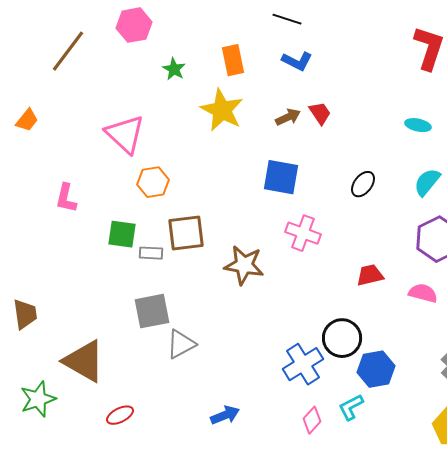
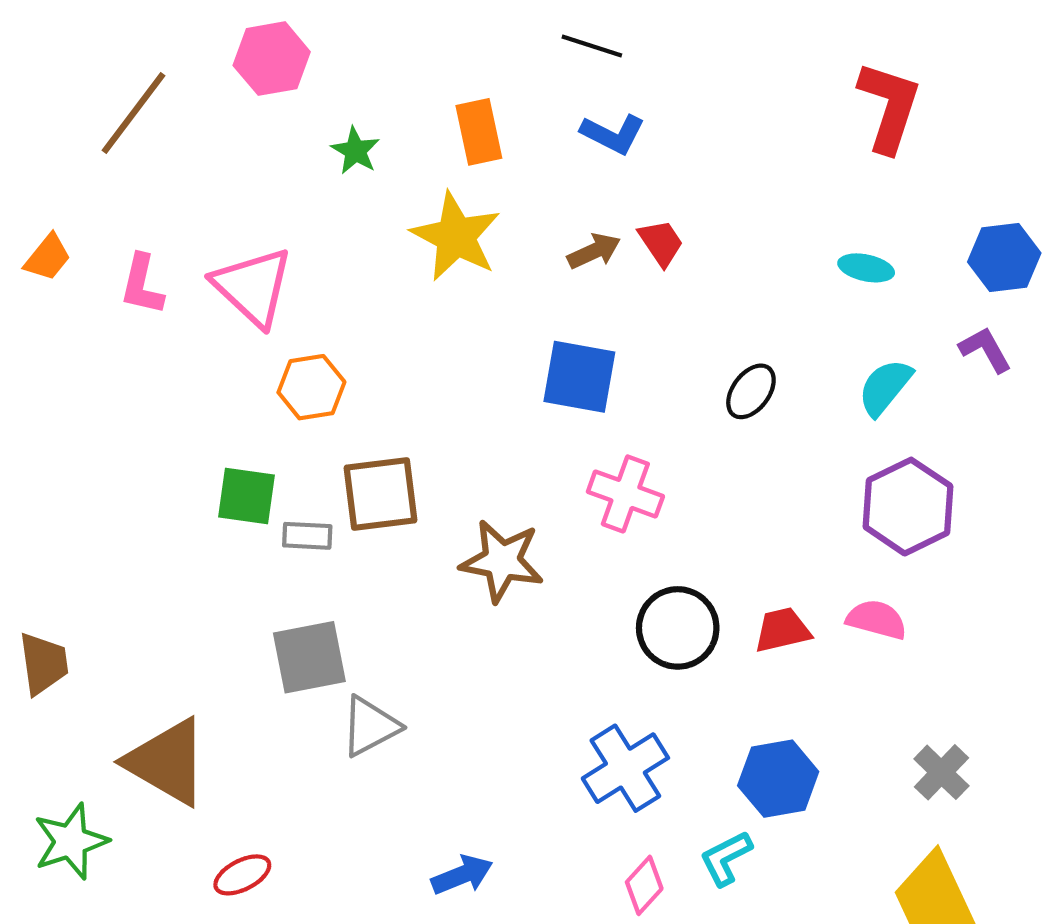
pink L-shape: (66, 198) -> (142, 285), moved
red trapezoid: (370, 275) -> (782, 630), moved
black circle: (342, 338) -> (678, 628), moved

